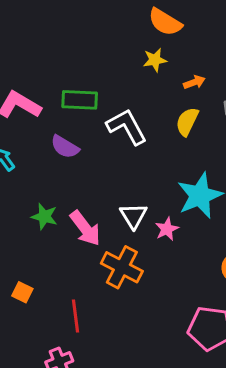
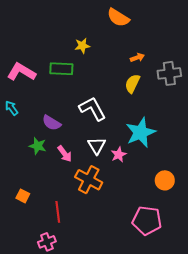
yellow star: (155, 60) -> (82, 46), moved
white L-shape: (127, 127) -> (92, 109), moved
purple semicircle: (65, 147) -> (52, 123), moved
pink arrow: (85, 228) -> (65, 154), size x0.7

